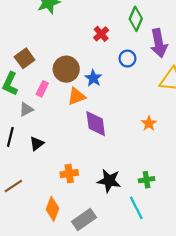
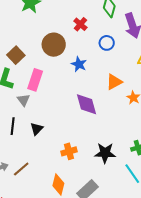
brown circle: (66, 69) -> (54, 45), moved
pink rectangle: (42, 89) -> (35, 80), size x1.5
orange triangle: (76, 96) -> (114, 82), moved
gray triangle: (26, 109) -> (23, 100), turned -32

